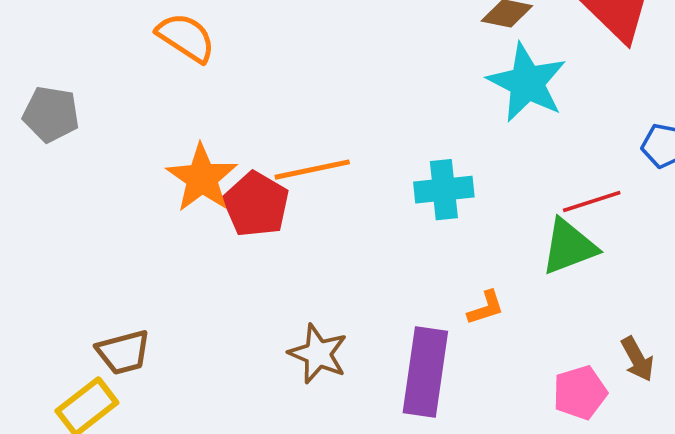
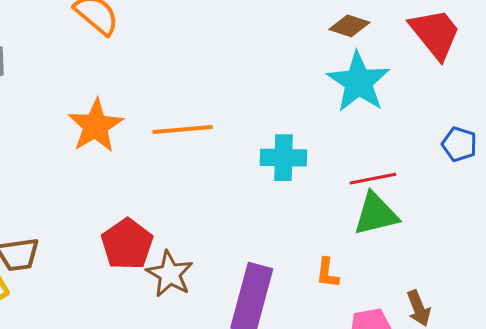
red line: (592, 201) -> (373, 179), moved
red pentagon: (256, 204) -> (127, 244), moved
orange L-shape: (486, 308) -> (327, 273), moved, turned 108

